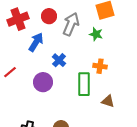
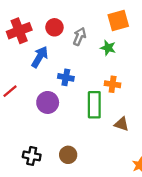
gray arrow: (71, 24) -> (80, 36), size x0.7
blue cross: (59, 60) -> (66, 77), turned -32

